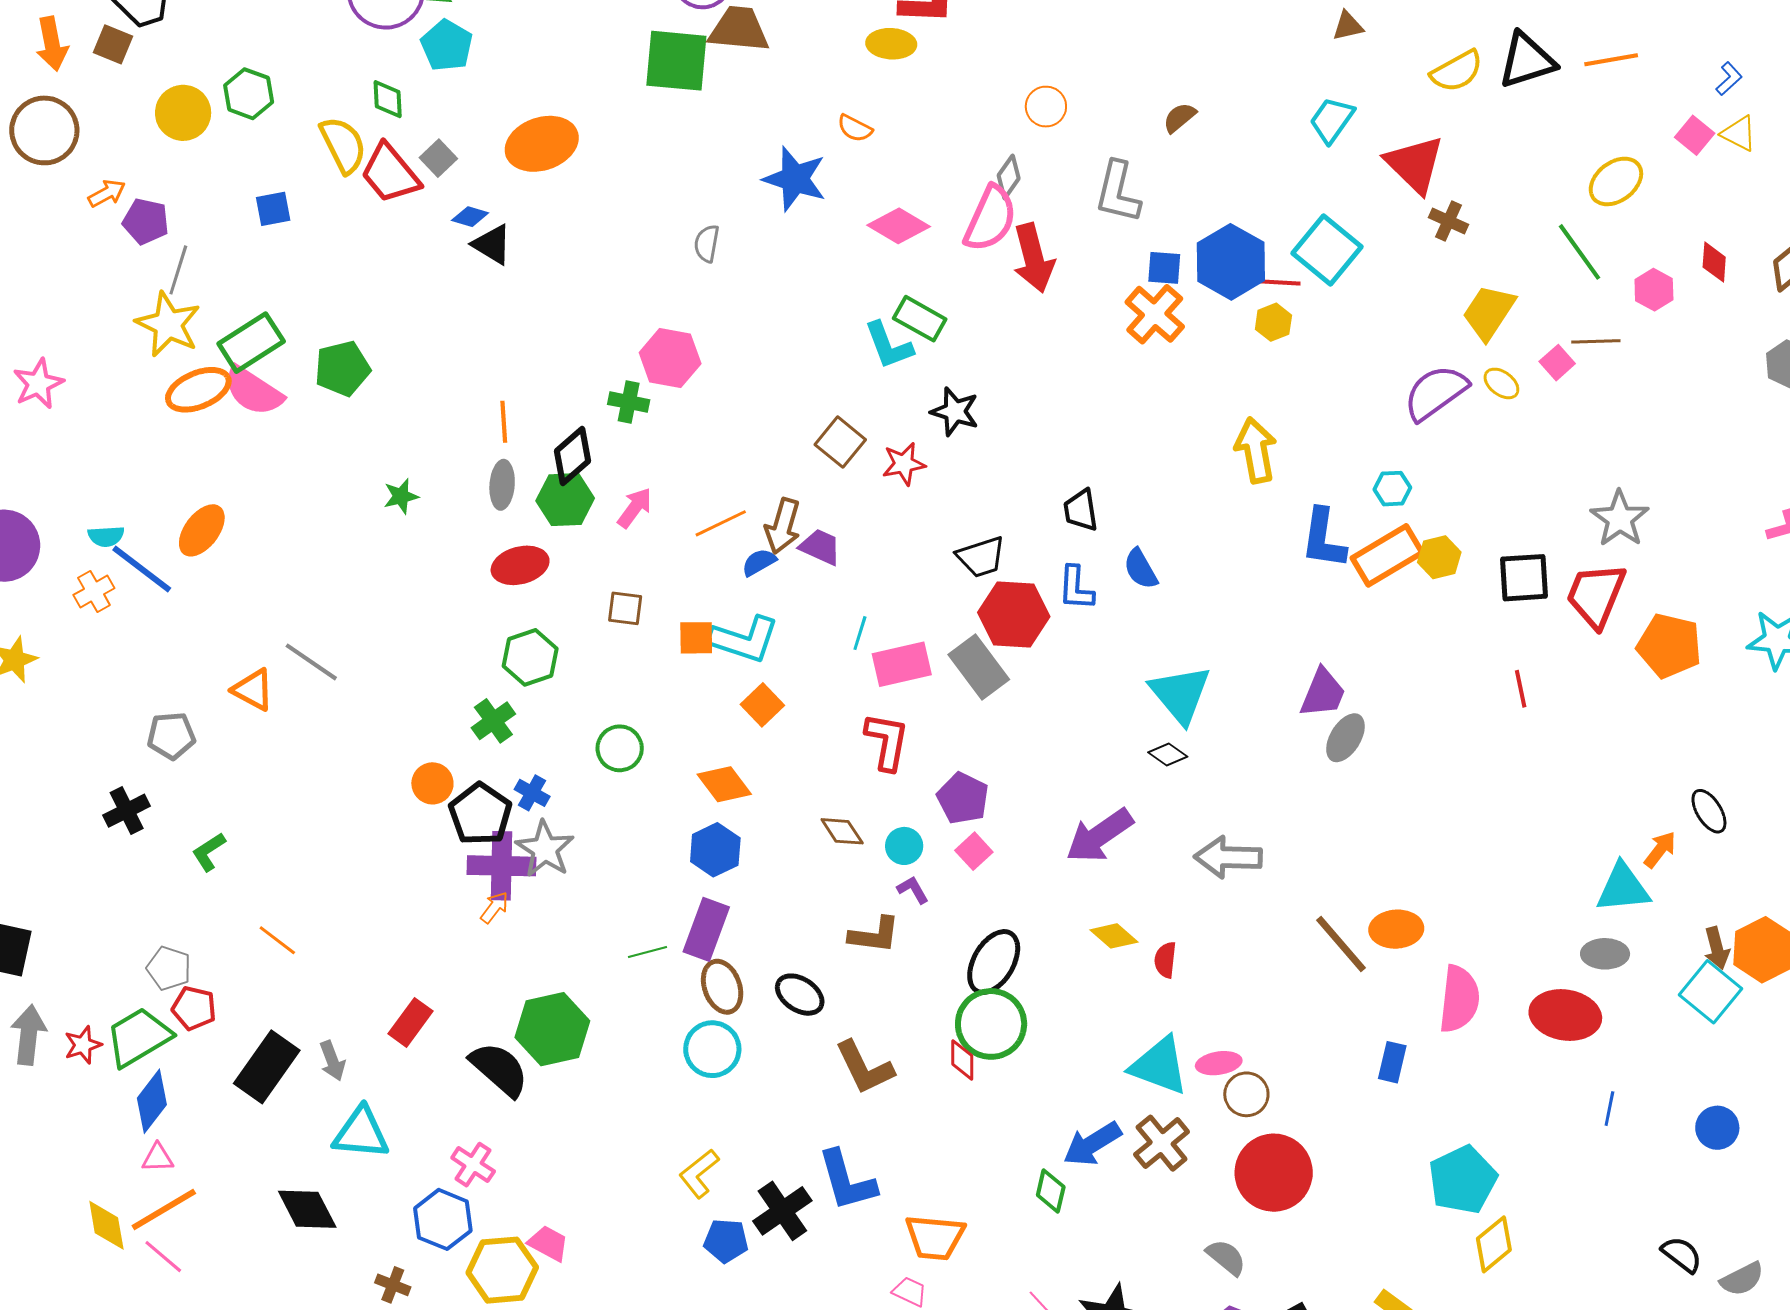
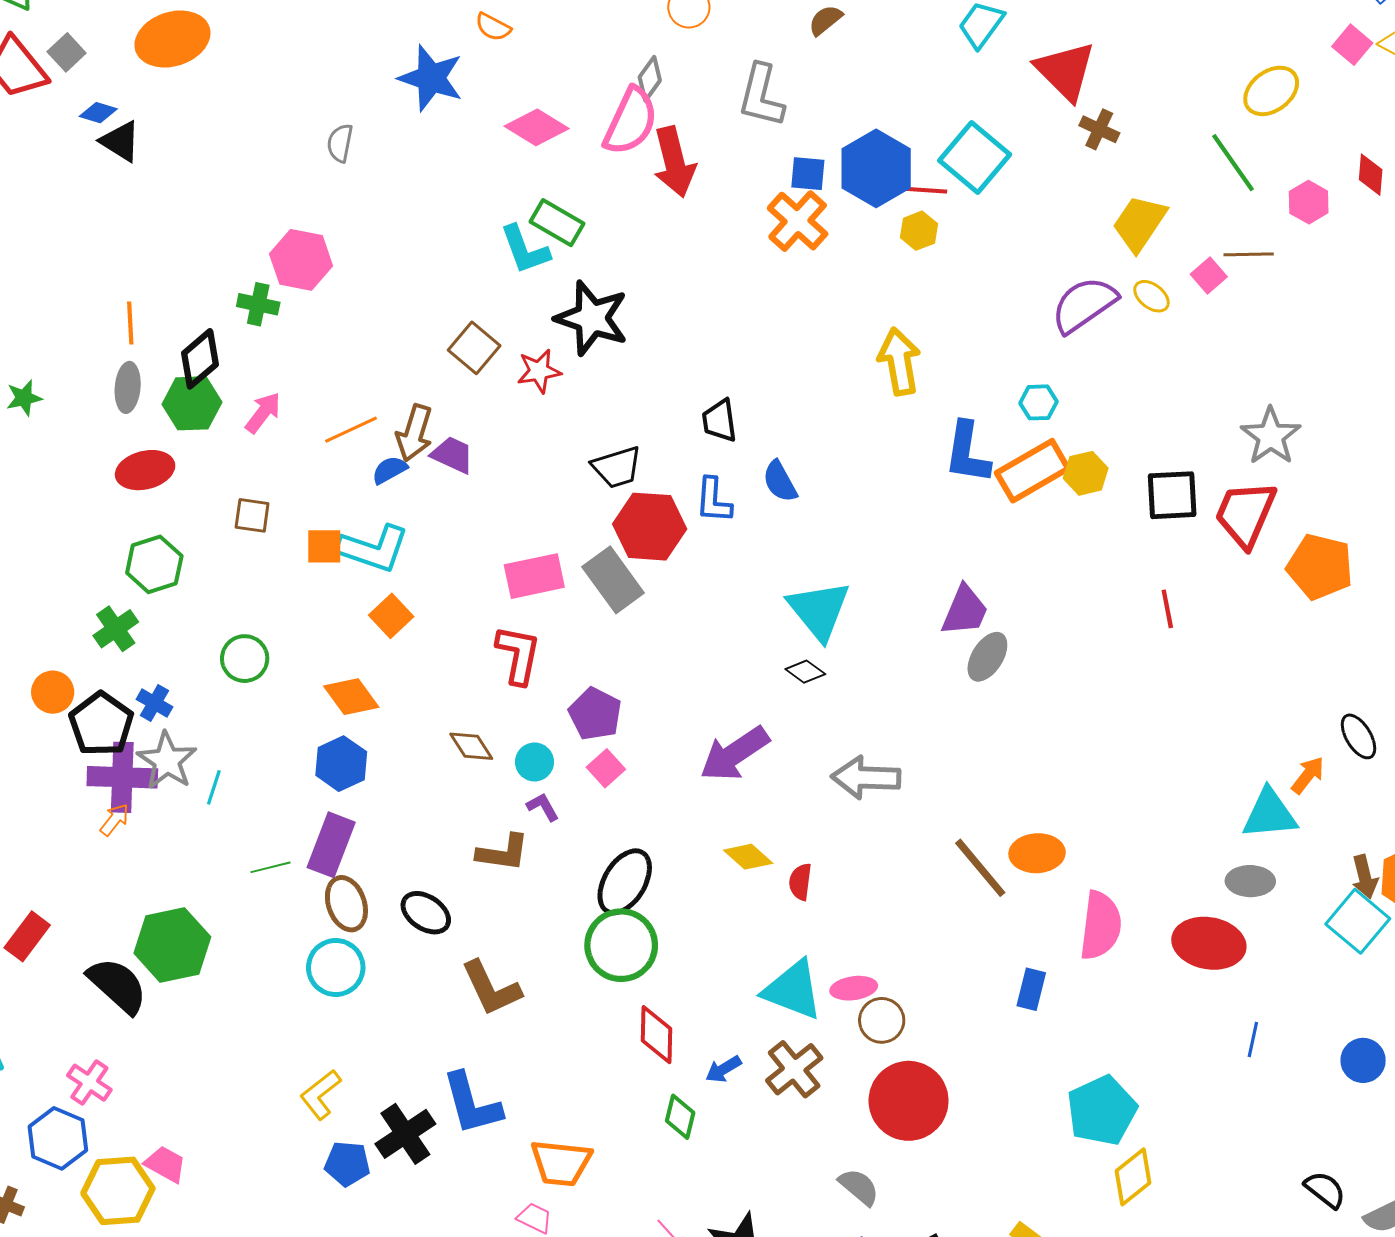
black star: (955, 412) -> (592, 318), size x1.5
cyan line: (860, 633) -> (214, 787), moved
red diamond: (962, 1060) -> (657, 1035), moved, size x1.4
blue arrow: (1092, 1144) -> (723, 1069), size x0.6

